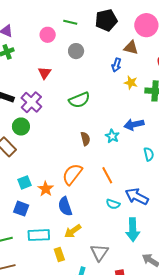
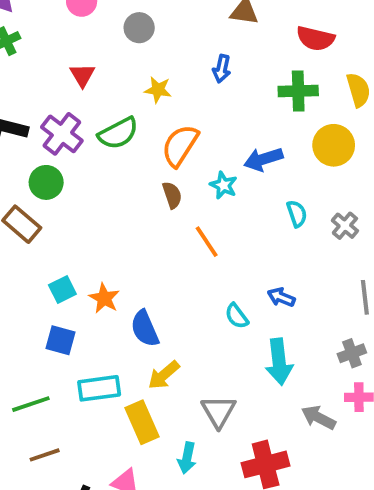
blue arrow: (116, 65) -> (222, 69), moved
yellow star: (131, 83) -> (158, 90), moved
green semicircle: (79, 100) -> (118, 133), moved
orange semicircle: (72, 174) -> (180, 146), moved
orange line: (107, 175) -> (207, 242), moved
blue arrow: (137, 196) -> (281, 297), size x0.6
cyan semicircle: (113, 204) -> (237, 316), turned 40
yellow rectangle: (59, 255) -> (142, 422), size x1.5

